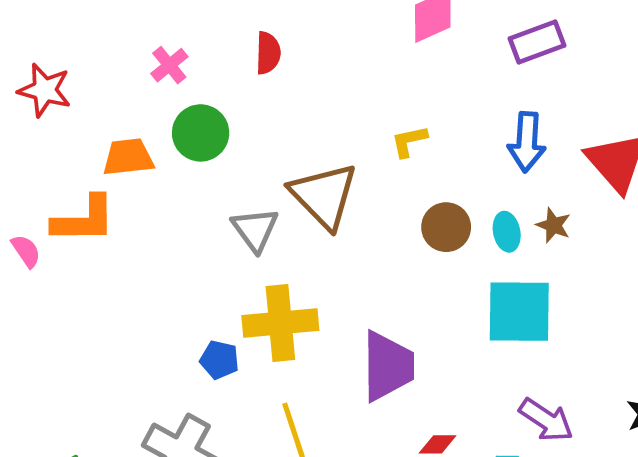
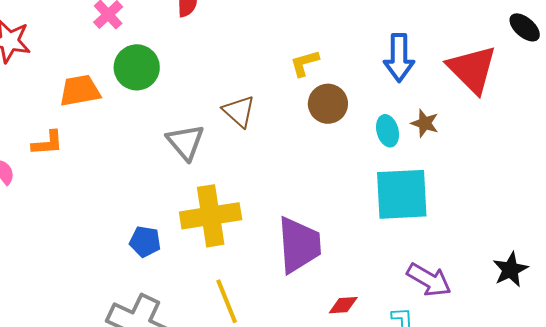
brown triangle: (324, 196) -> (239, 111), size x0.6
orange L-shape: (84, 220) -> (47, 143), size x0.6
brown circle: (446, 227) -> (328, 104), moved
blue pentagon: (219, 360) -> (145, 242), moved

